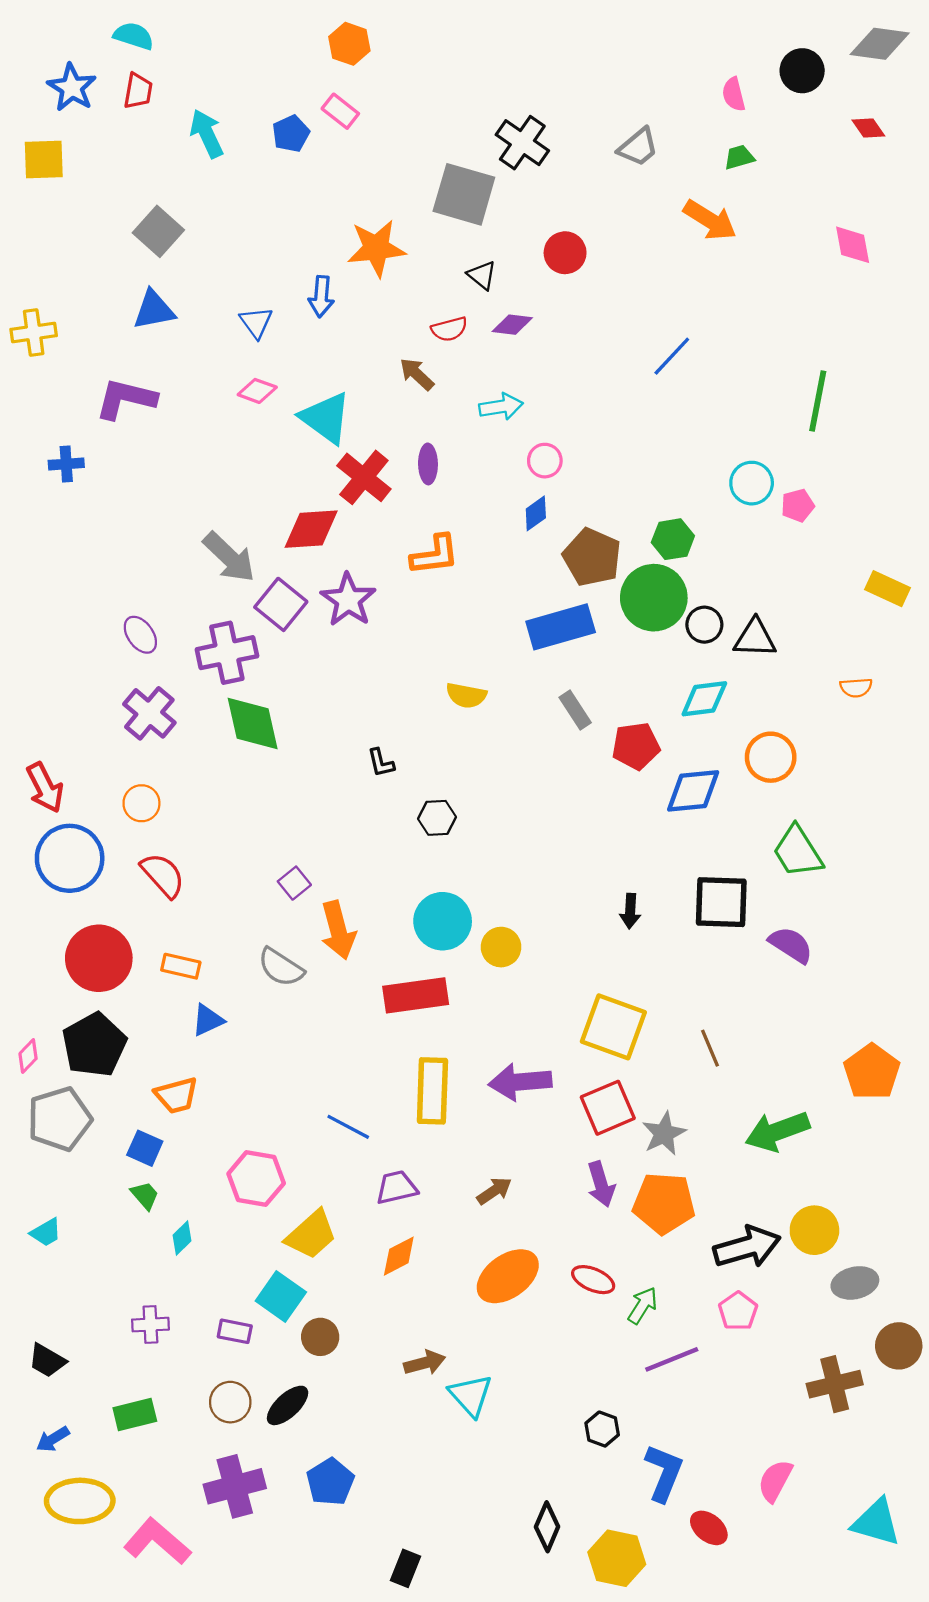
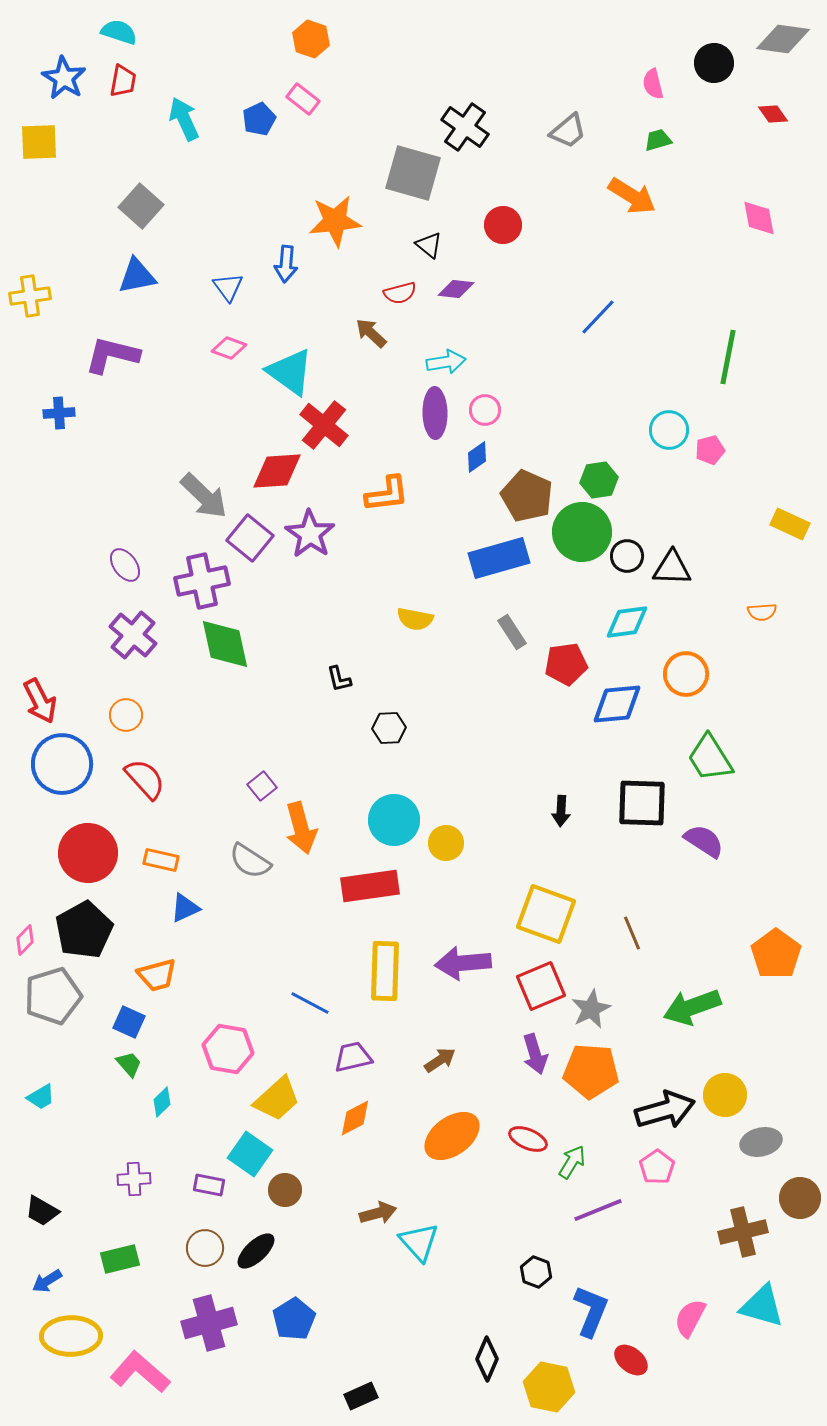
purple ellipse: (428, 464) -> (435, 413), moved, size x1.4
cyan triangle: (876, 1522) -> (762, 1306), moved
black rectangle: (406, 1568) -> (361, 1396), turned 44

